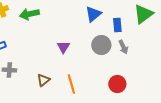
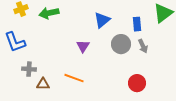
blue triangle: (93, 14) -> (102, 20), moved
brown triangle: (43, 80) -> (43, 84), moved, turned 40
orange line: (71, 84) -> (74, 78), moved, turned -54

